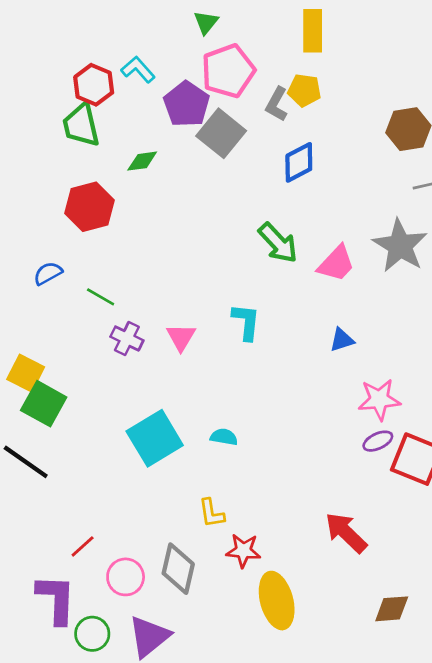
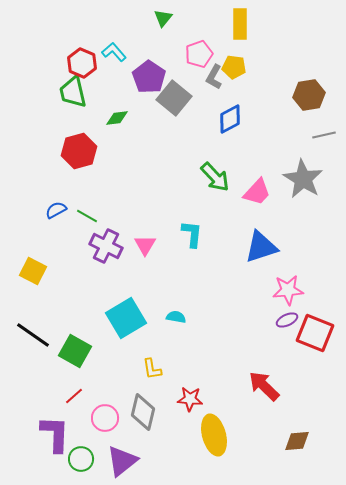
pink pentagon: (228, 71) -> (199, 54), moved, size x0.7
blue semicircle: (48, 273) -> (56, 210), moved
purple cross: (127, 338) -> (106, 246), size x1.4
blue triangle: (342, 340) -> (261, 247), size x1.8
green square: (44, 404) -> (75, 351), moved
yellow L-shape: (211, 513) -> (152, 369), moved

